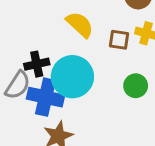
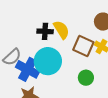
brown square: (119, 40) -> (83, 46), size x1.5
black cross: (37, 64) -> (45, 31), moved

